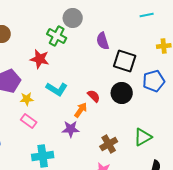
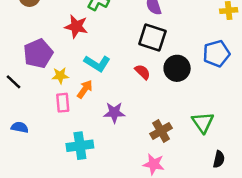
black square: (125, 61) -> (152, 38), moved
orange arrow: (81, 110) -> (85, 89), moved
pink rectangle: (29, 121) -> (63, 103), turned 49
green triangle: (143, 137) -> (203, 122), turned -36

